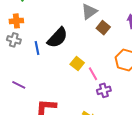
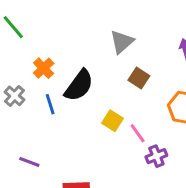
orange cross: (16, 21) -> (44, 68), moved, turned -32
brown square: (103, 28) -> (139, 78), moved
gray cross: (14, 40) -> (14, 96), turned 32

